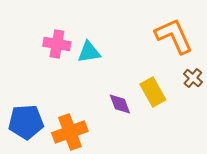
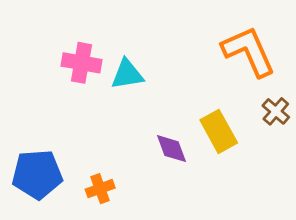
orange cross: (70, 132) -> (100, 189), size x0.6

